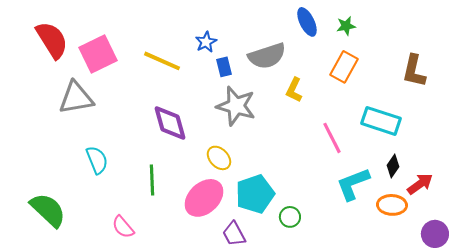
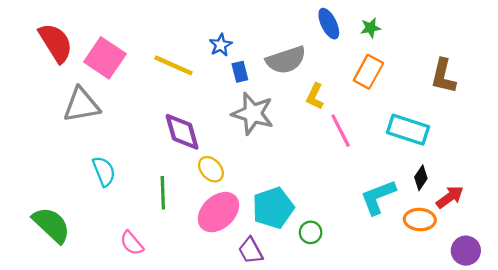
pink square: (98, 54) -> (105, 58), turned -30
pink line: (332, 138) -> (341, 131), moved
yellow ellipse: (219, 158) -> (211, 169), moved

